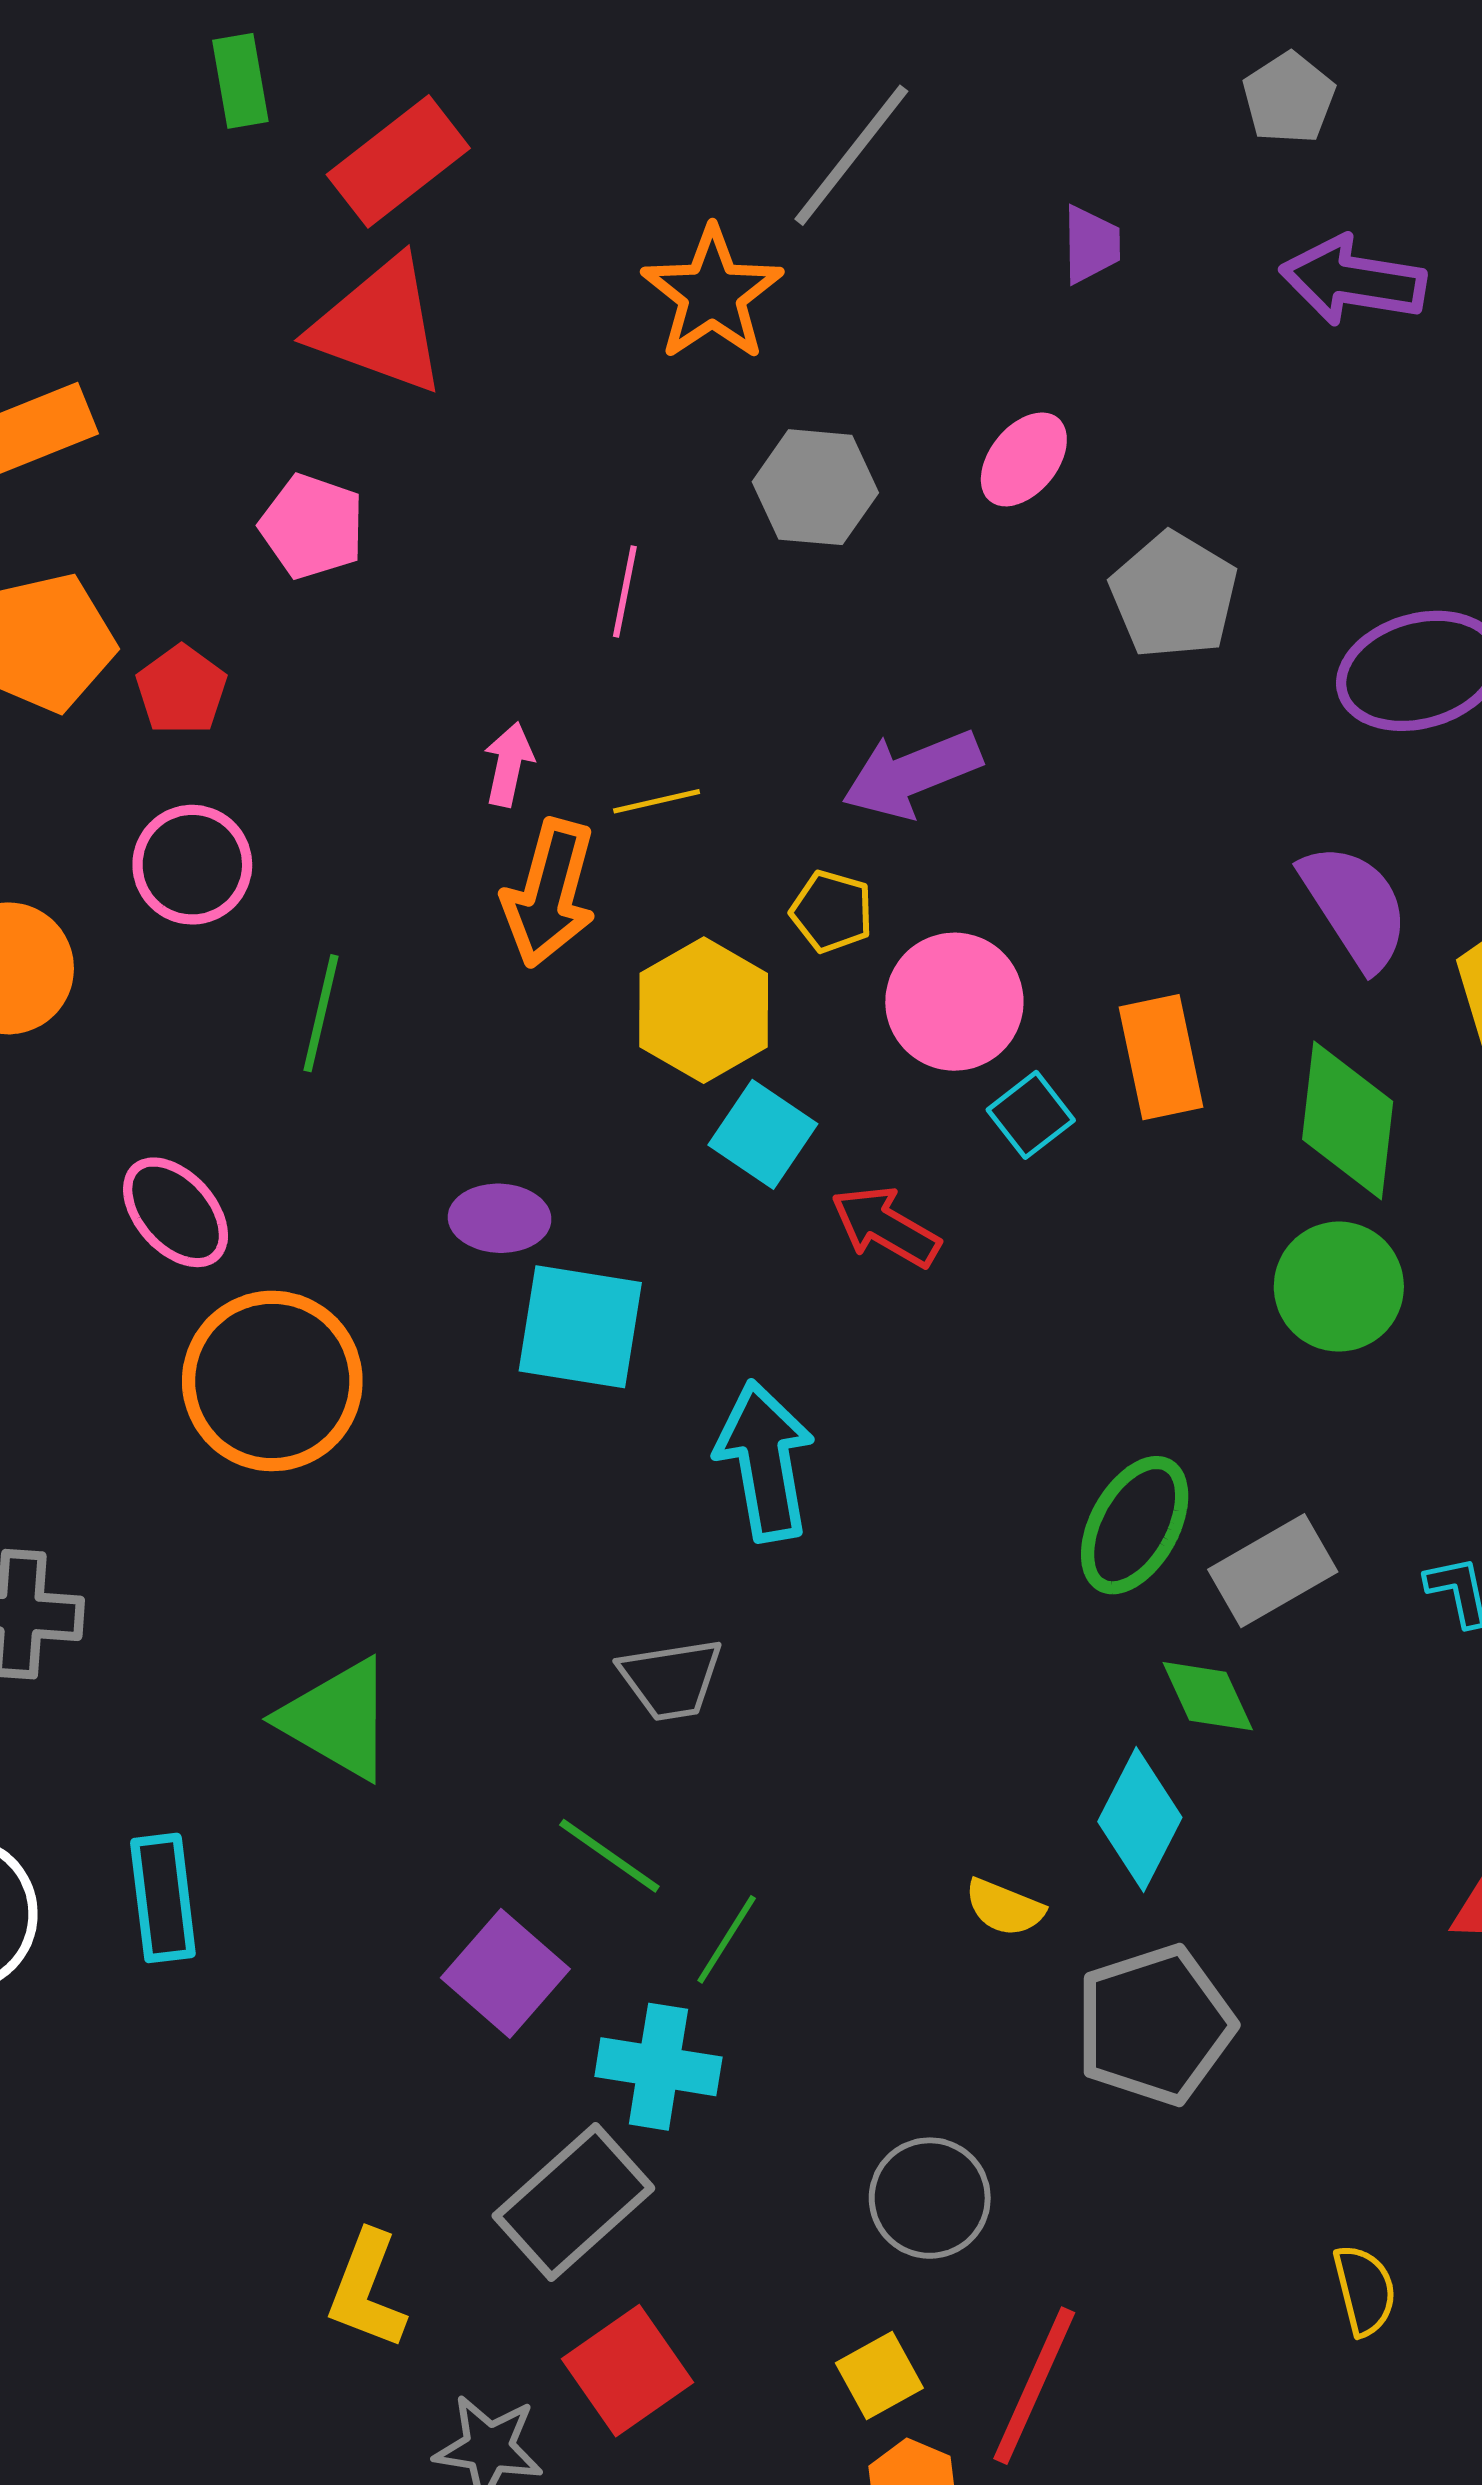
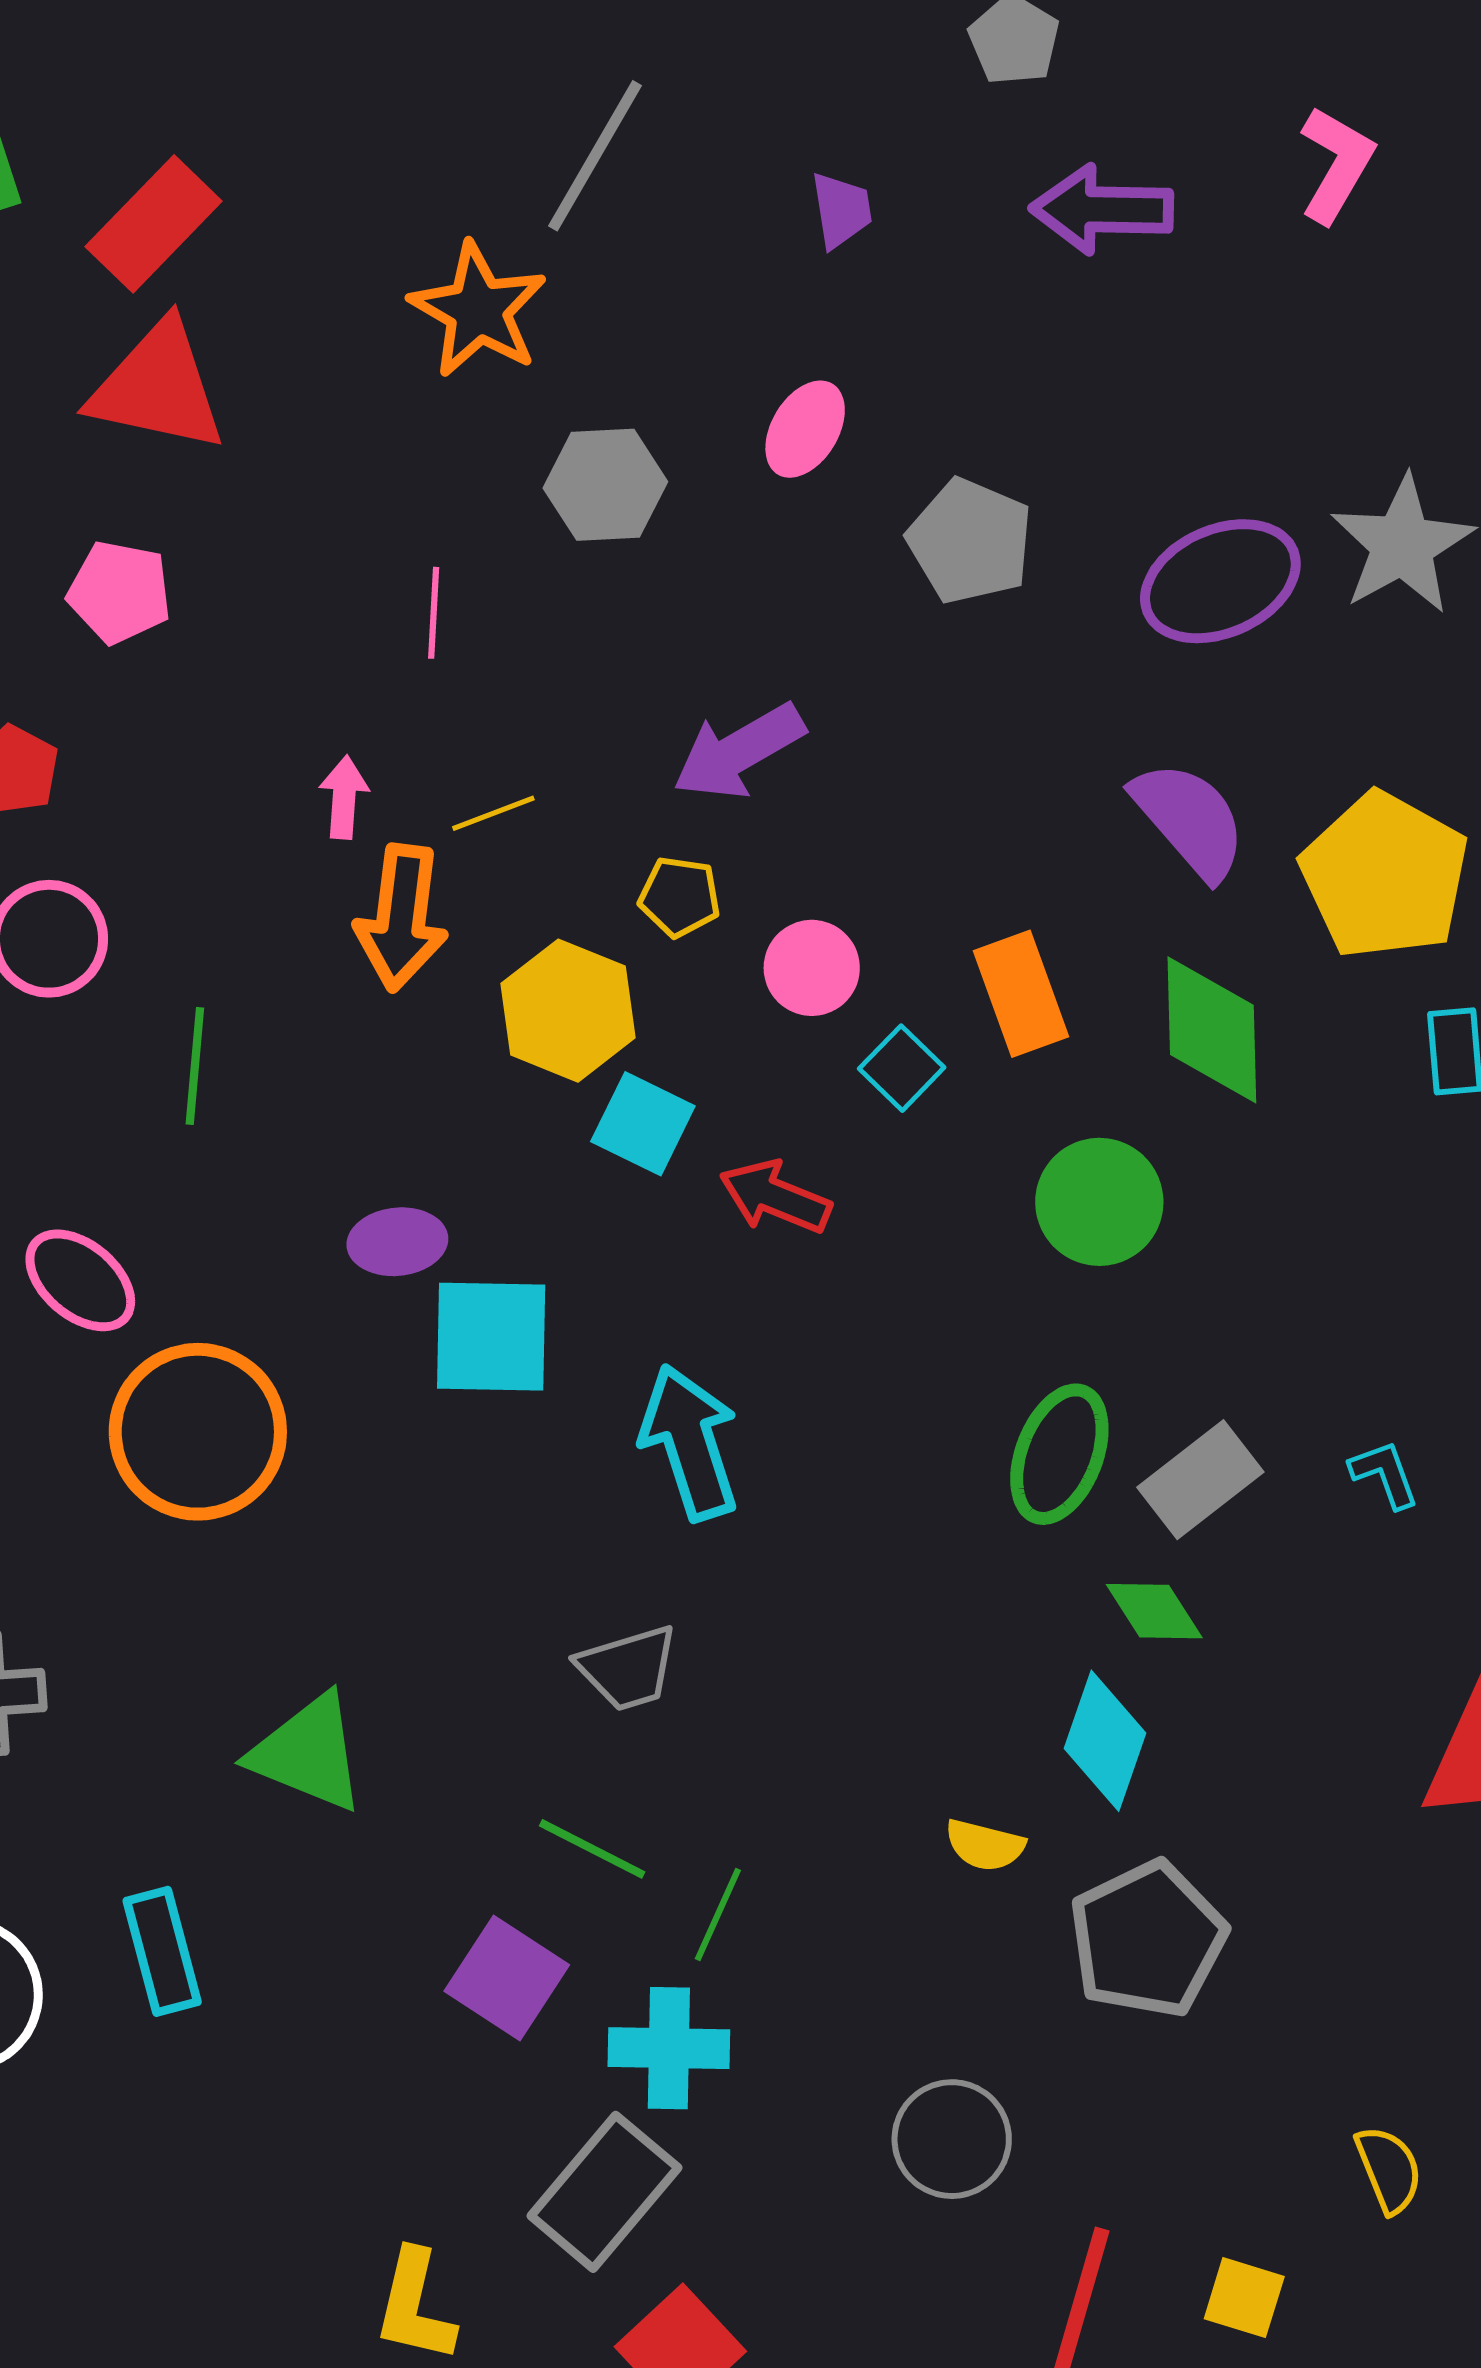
pink circle: (954, 1002) -> (812, 968), size x0.7
green circle: (1339, 1287) -> (1099, 1202), moved
yellow square: (879, 2375) -> (1244, 2298), moved, turned -36

